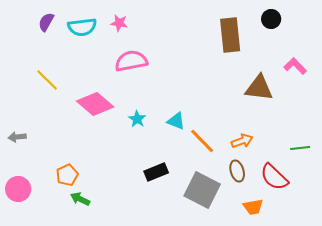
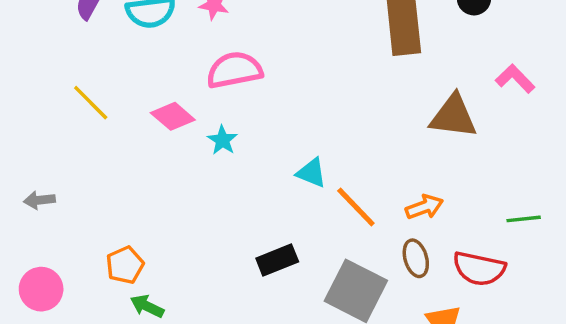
pink diamond: (95, 104) -> (173, 116), moved, size x0.7
cyan star: (137, 119) -> (222, 140), moved
red semicircle: (274, 177) -> (479, 269), turned -32

